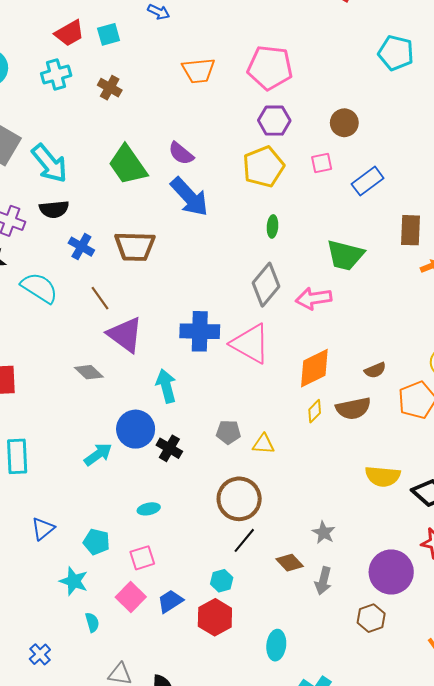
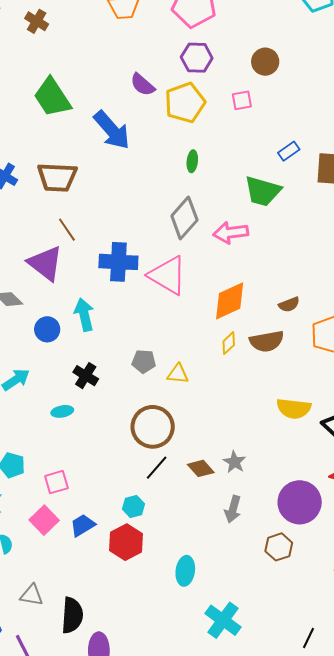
purple semicircle: (181, 153) -> (143, 85), moved
blue rectangle: (368, 181) -> (289, 151), moved, size x0.7
brown line: (100, 298) -> (67, 230), moved
blue circle: (136, 429) -> (47, 329), moved, size x0.7
cyan ellipse: (149, 509) -> (62, 411), moved
brown diamond: (290, 563) -> (201, 468), moved

